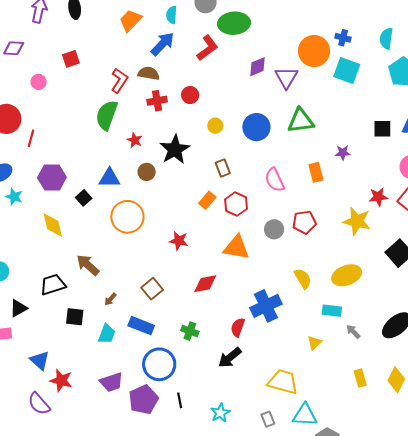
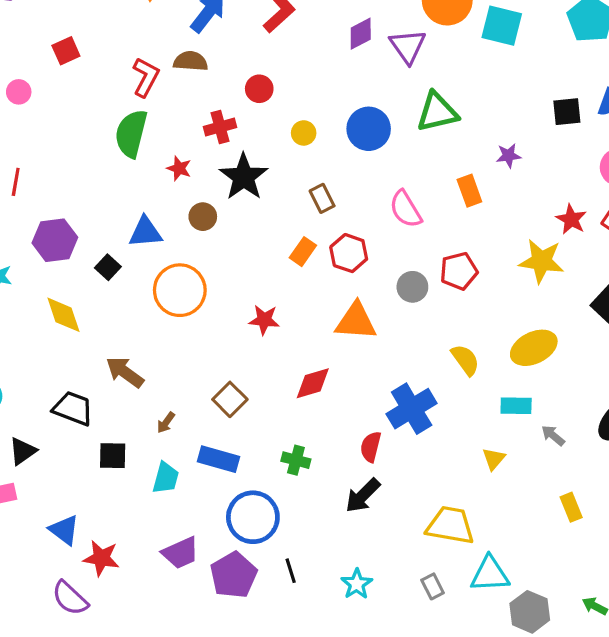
red cross: (157, 101) -> (220, 127), moved
red star: (378, 197) -> (571, 219), turned -30
black trapezoid: (53, 285) -> (73, 408), turned 44

